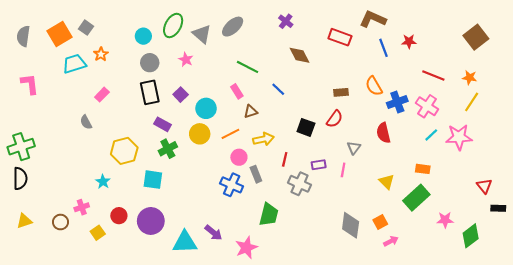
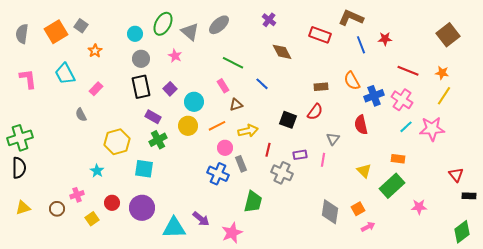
cyan trapezoid: (74, 64) -> (65, 74), moved, turned -100
green diamond: (471, 236) -> (462, 232), moved

